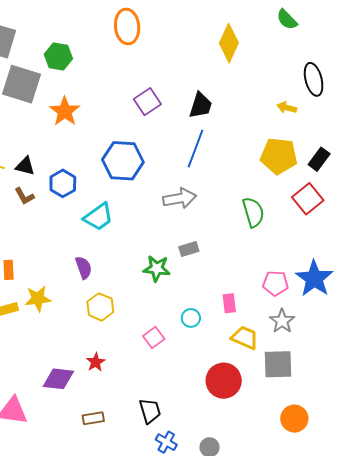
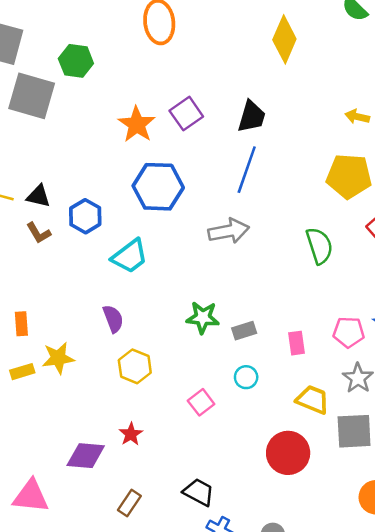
orange star: (65, 111) -> (137, 124), moved
gray rectangle: (189, 249) -> (244, 331), moved
pink rectangle: (229, 303) -> (297, 343), moved
black trapezoid: (150, 411) -> (199, 492), turned -44
brown rectangle: (93, 418) -> (129, 503), turned -45

